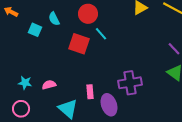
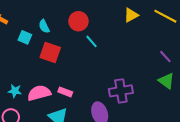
red square: (79, 44) -> (50, 53), moved
pink semicircle: (49, 85) -> (39, 93), size x1.6
pink rectangle: (90, 92) -> (65, 92), moved, turned -64

